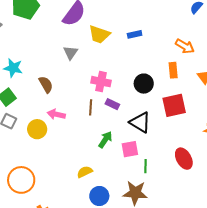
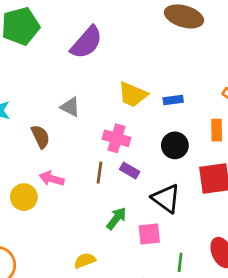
yellow trapezoid: (99, 34) -> (133, 94), moved
blue rectangle: (135, 34) -> (173, 100), moved
gray triangle: (71, 53) -> (70, 107), moved, turned -42
green line: (146, 166) -> (180, 262), moved

